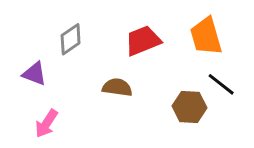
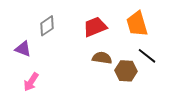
brown semicircle: (117, 87) -> (102, 58), moved

